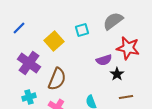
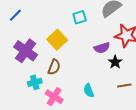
yellow square: (54, 41) -> (57, 40), moved
brown semicircle: (57, 79) -> (54, 67), size x0.7
cyan cross: (29, 97) -> (35, 82), moved

